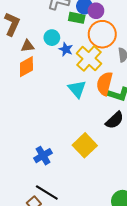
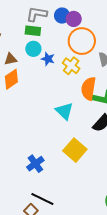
green rectangle: (77, 18) -> (33, 31), moved
yellow cross: (89, 59) -> (71, 66), size x0.7
cyan triangle: (77, 89) -> (64, 111), moved

